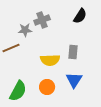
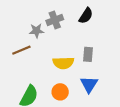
black semicircle: (80, 16) -> (86, 16), moved

